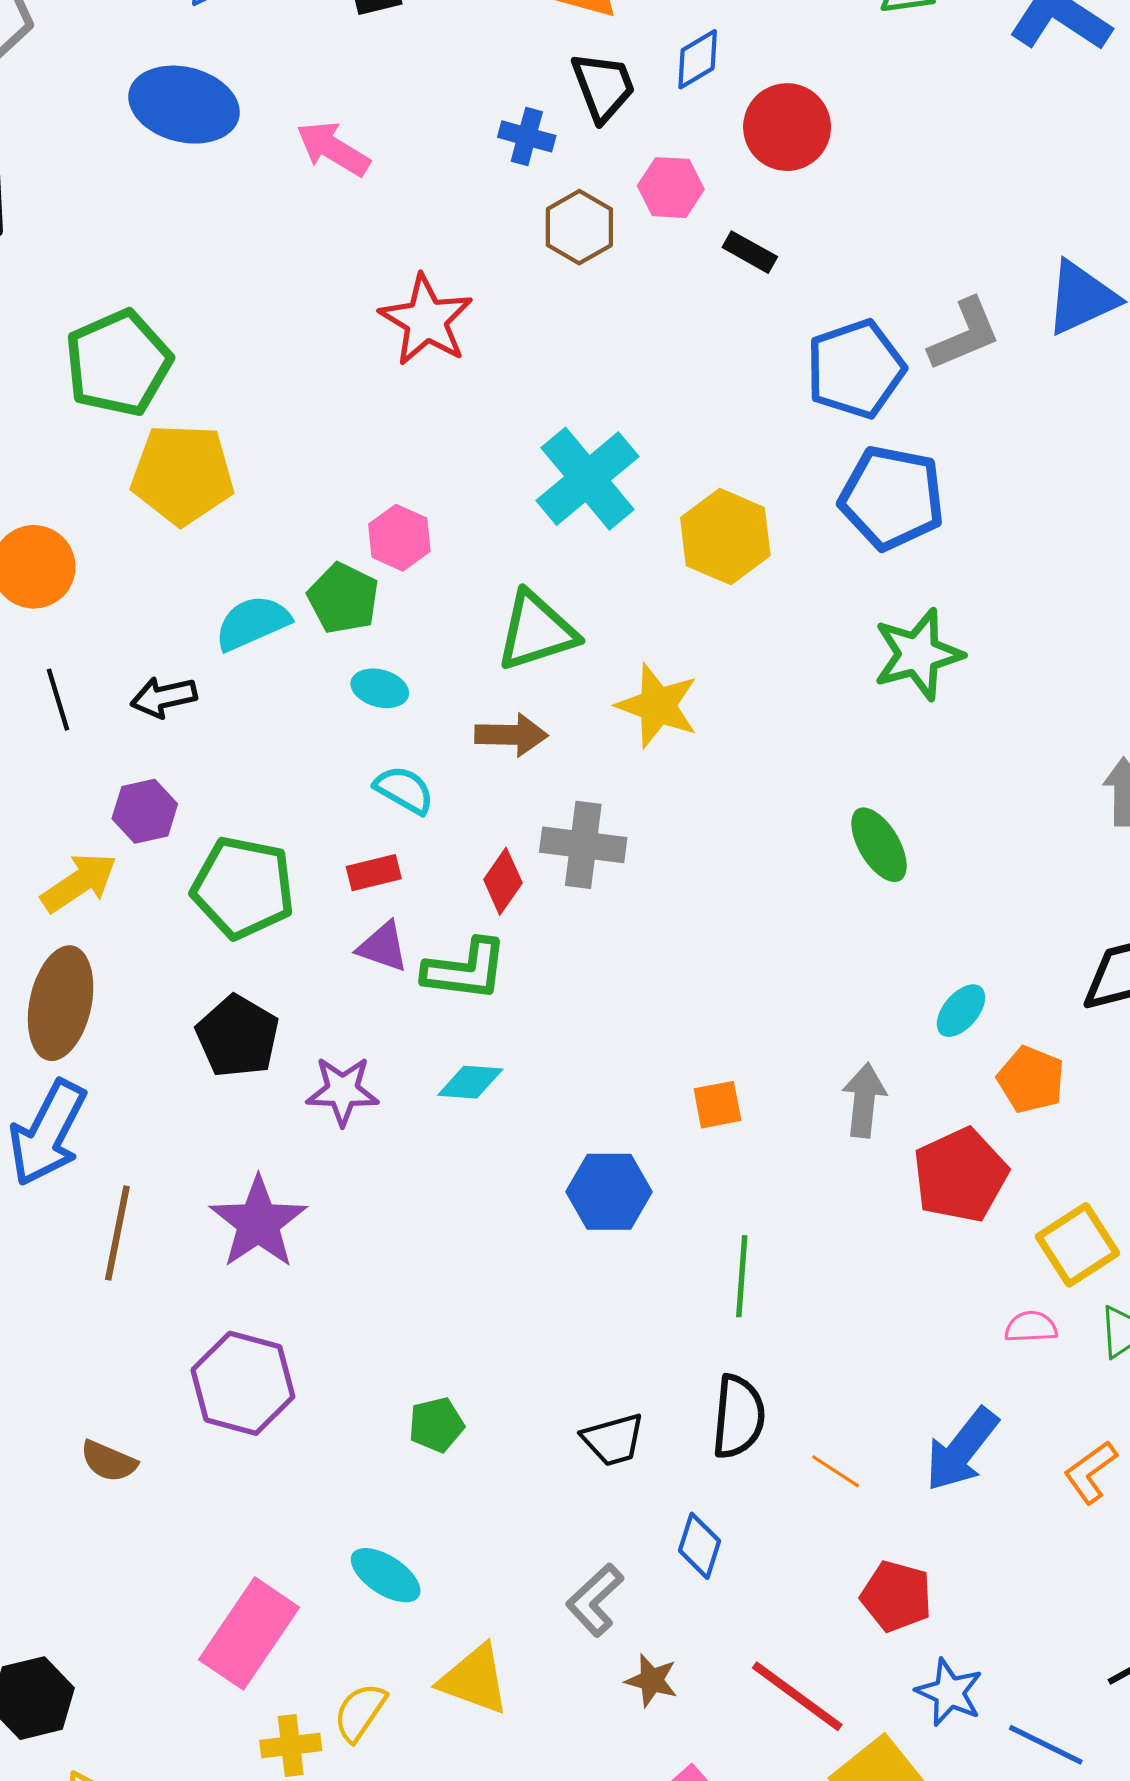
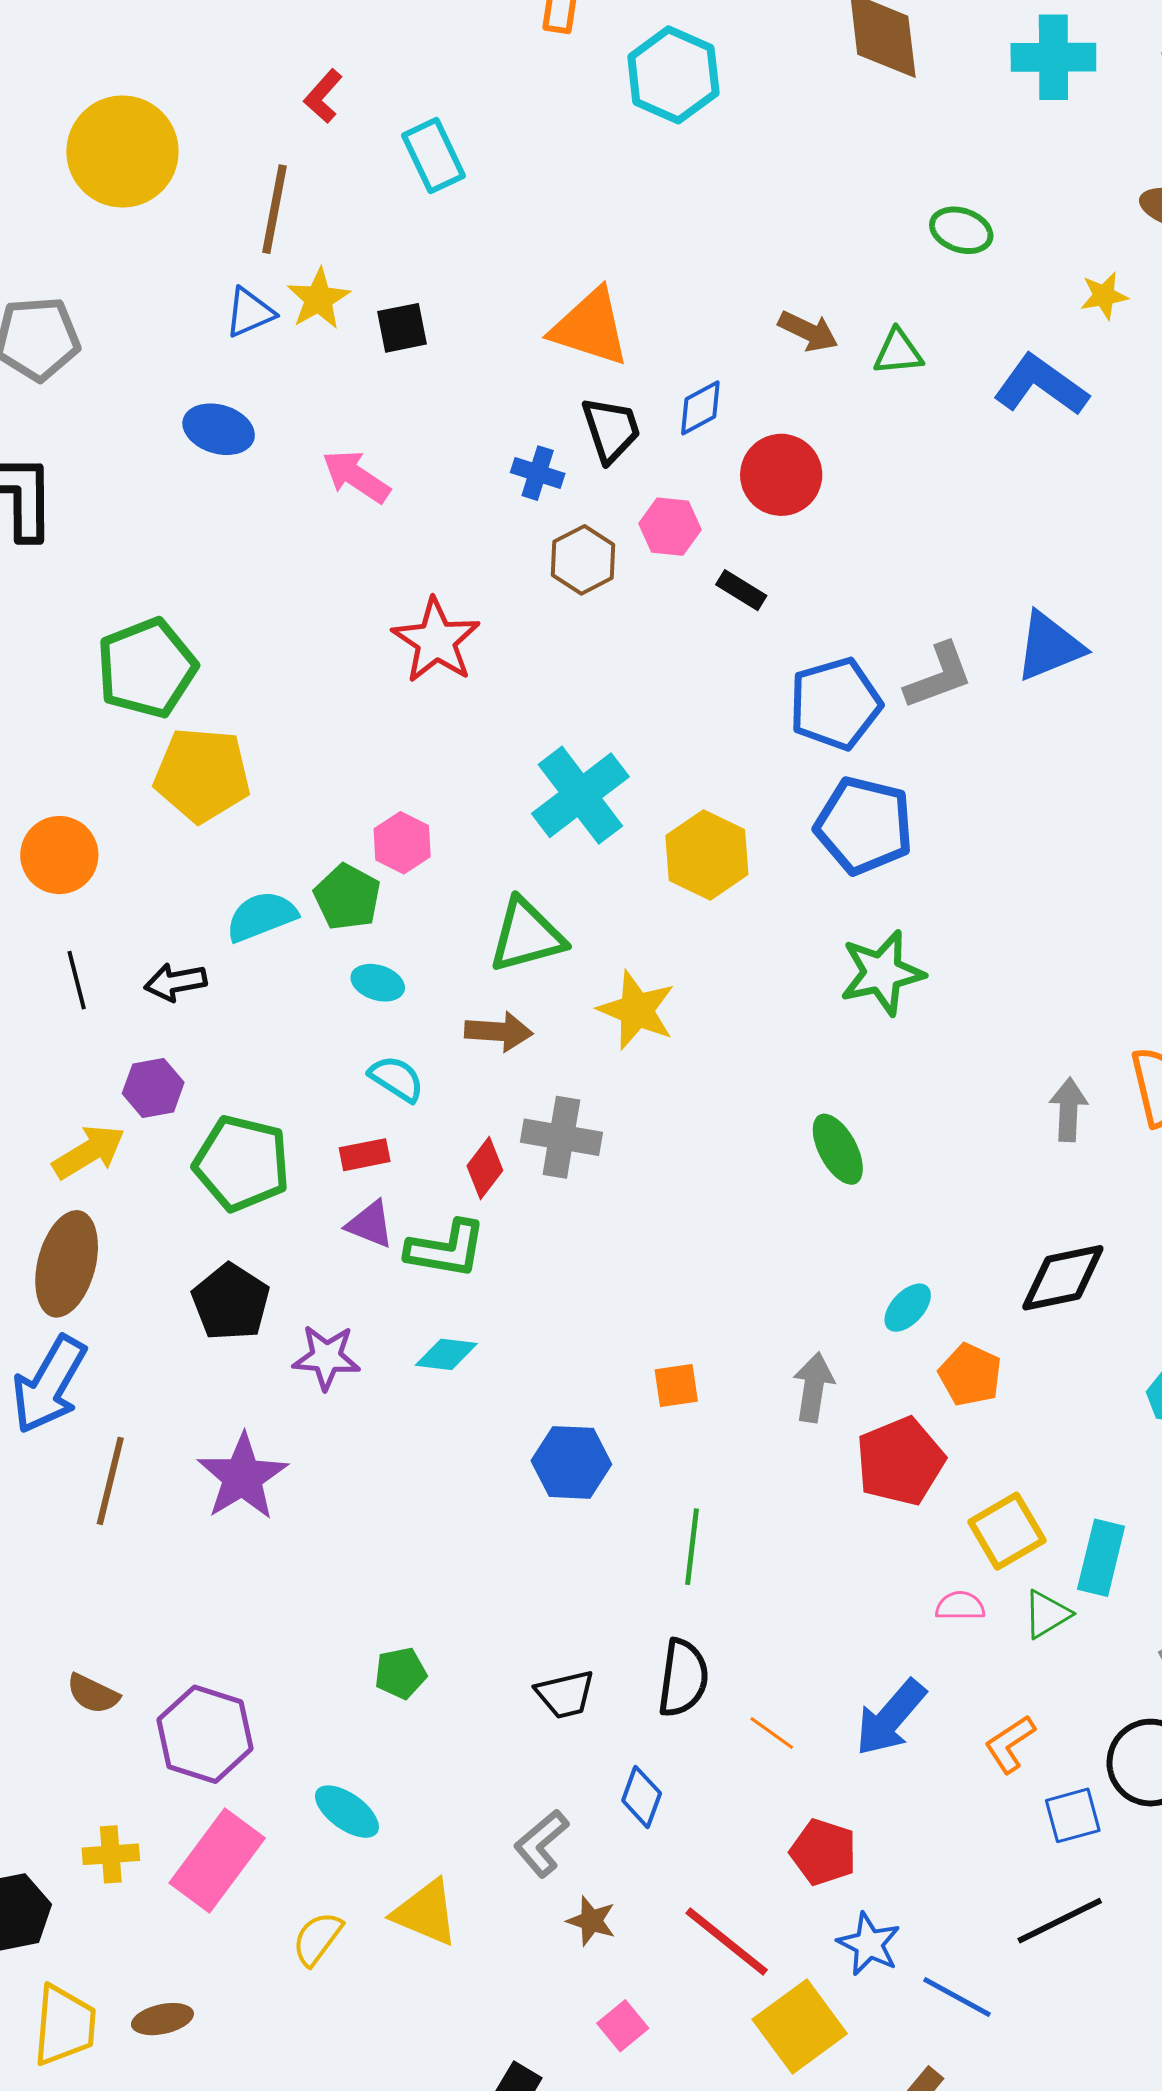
blue ellipse: (184, 105) -> (219, 429), size x0.7
purple hexagon: (243, 1383) -> (205, 1734), moved
yellow cross: (291, 1746) -> (111, 1854), moved

